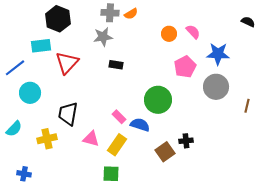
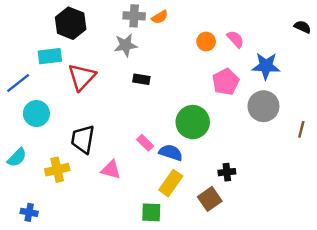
yellow rectangle: (117, 145) -> (171, 183), moved
brown square: (165, 152) -> (210, 199), moved
green square: (111, 174) -> (151, 212), moved

